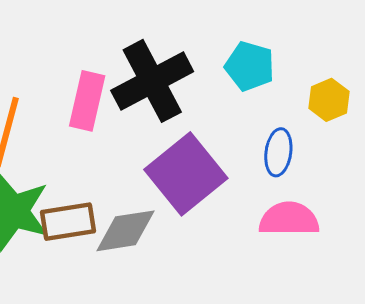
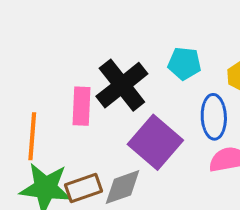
blue ellipse: (278, 152) -> (214, 117), size x1.4

